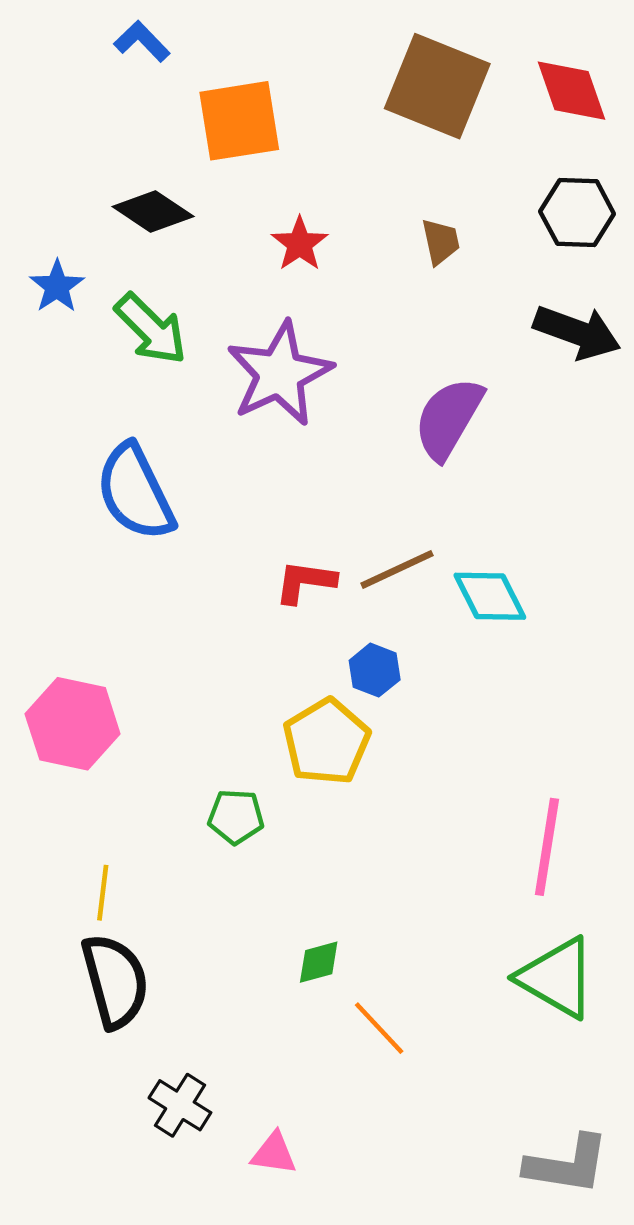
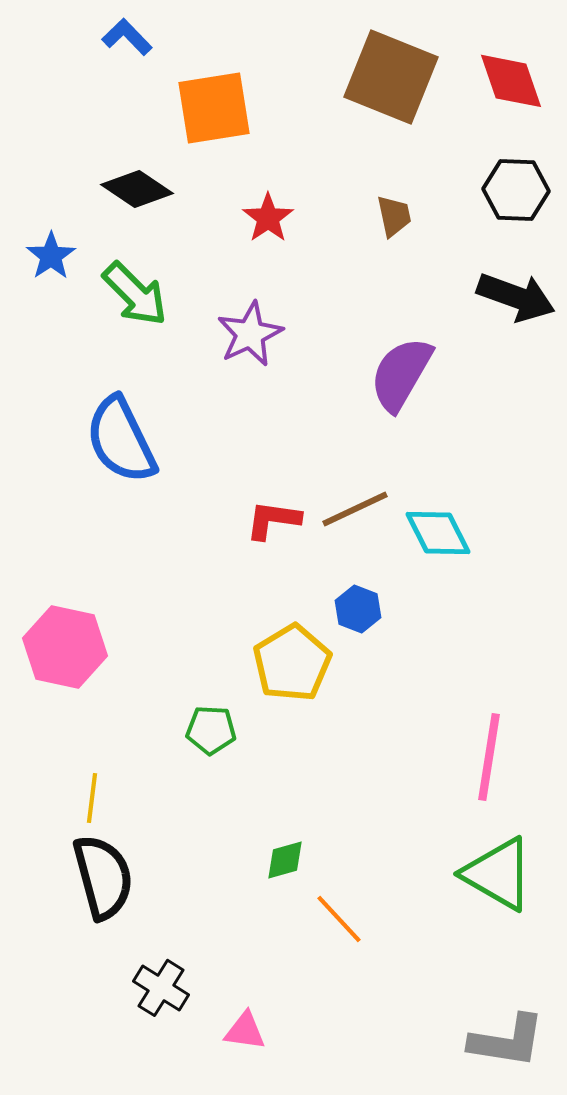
purple star: (280, 374) -> (250, 334), size x0.7
blue hexagon: (375, 670) -> (358, 609), moved

